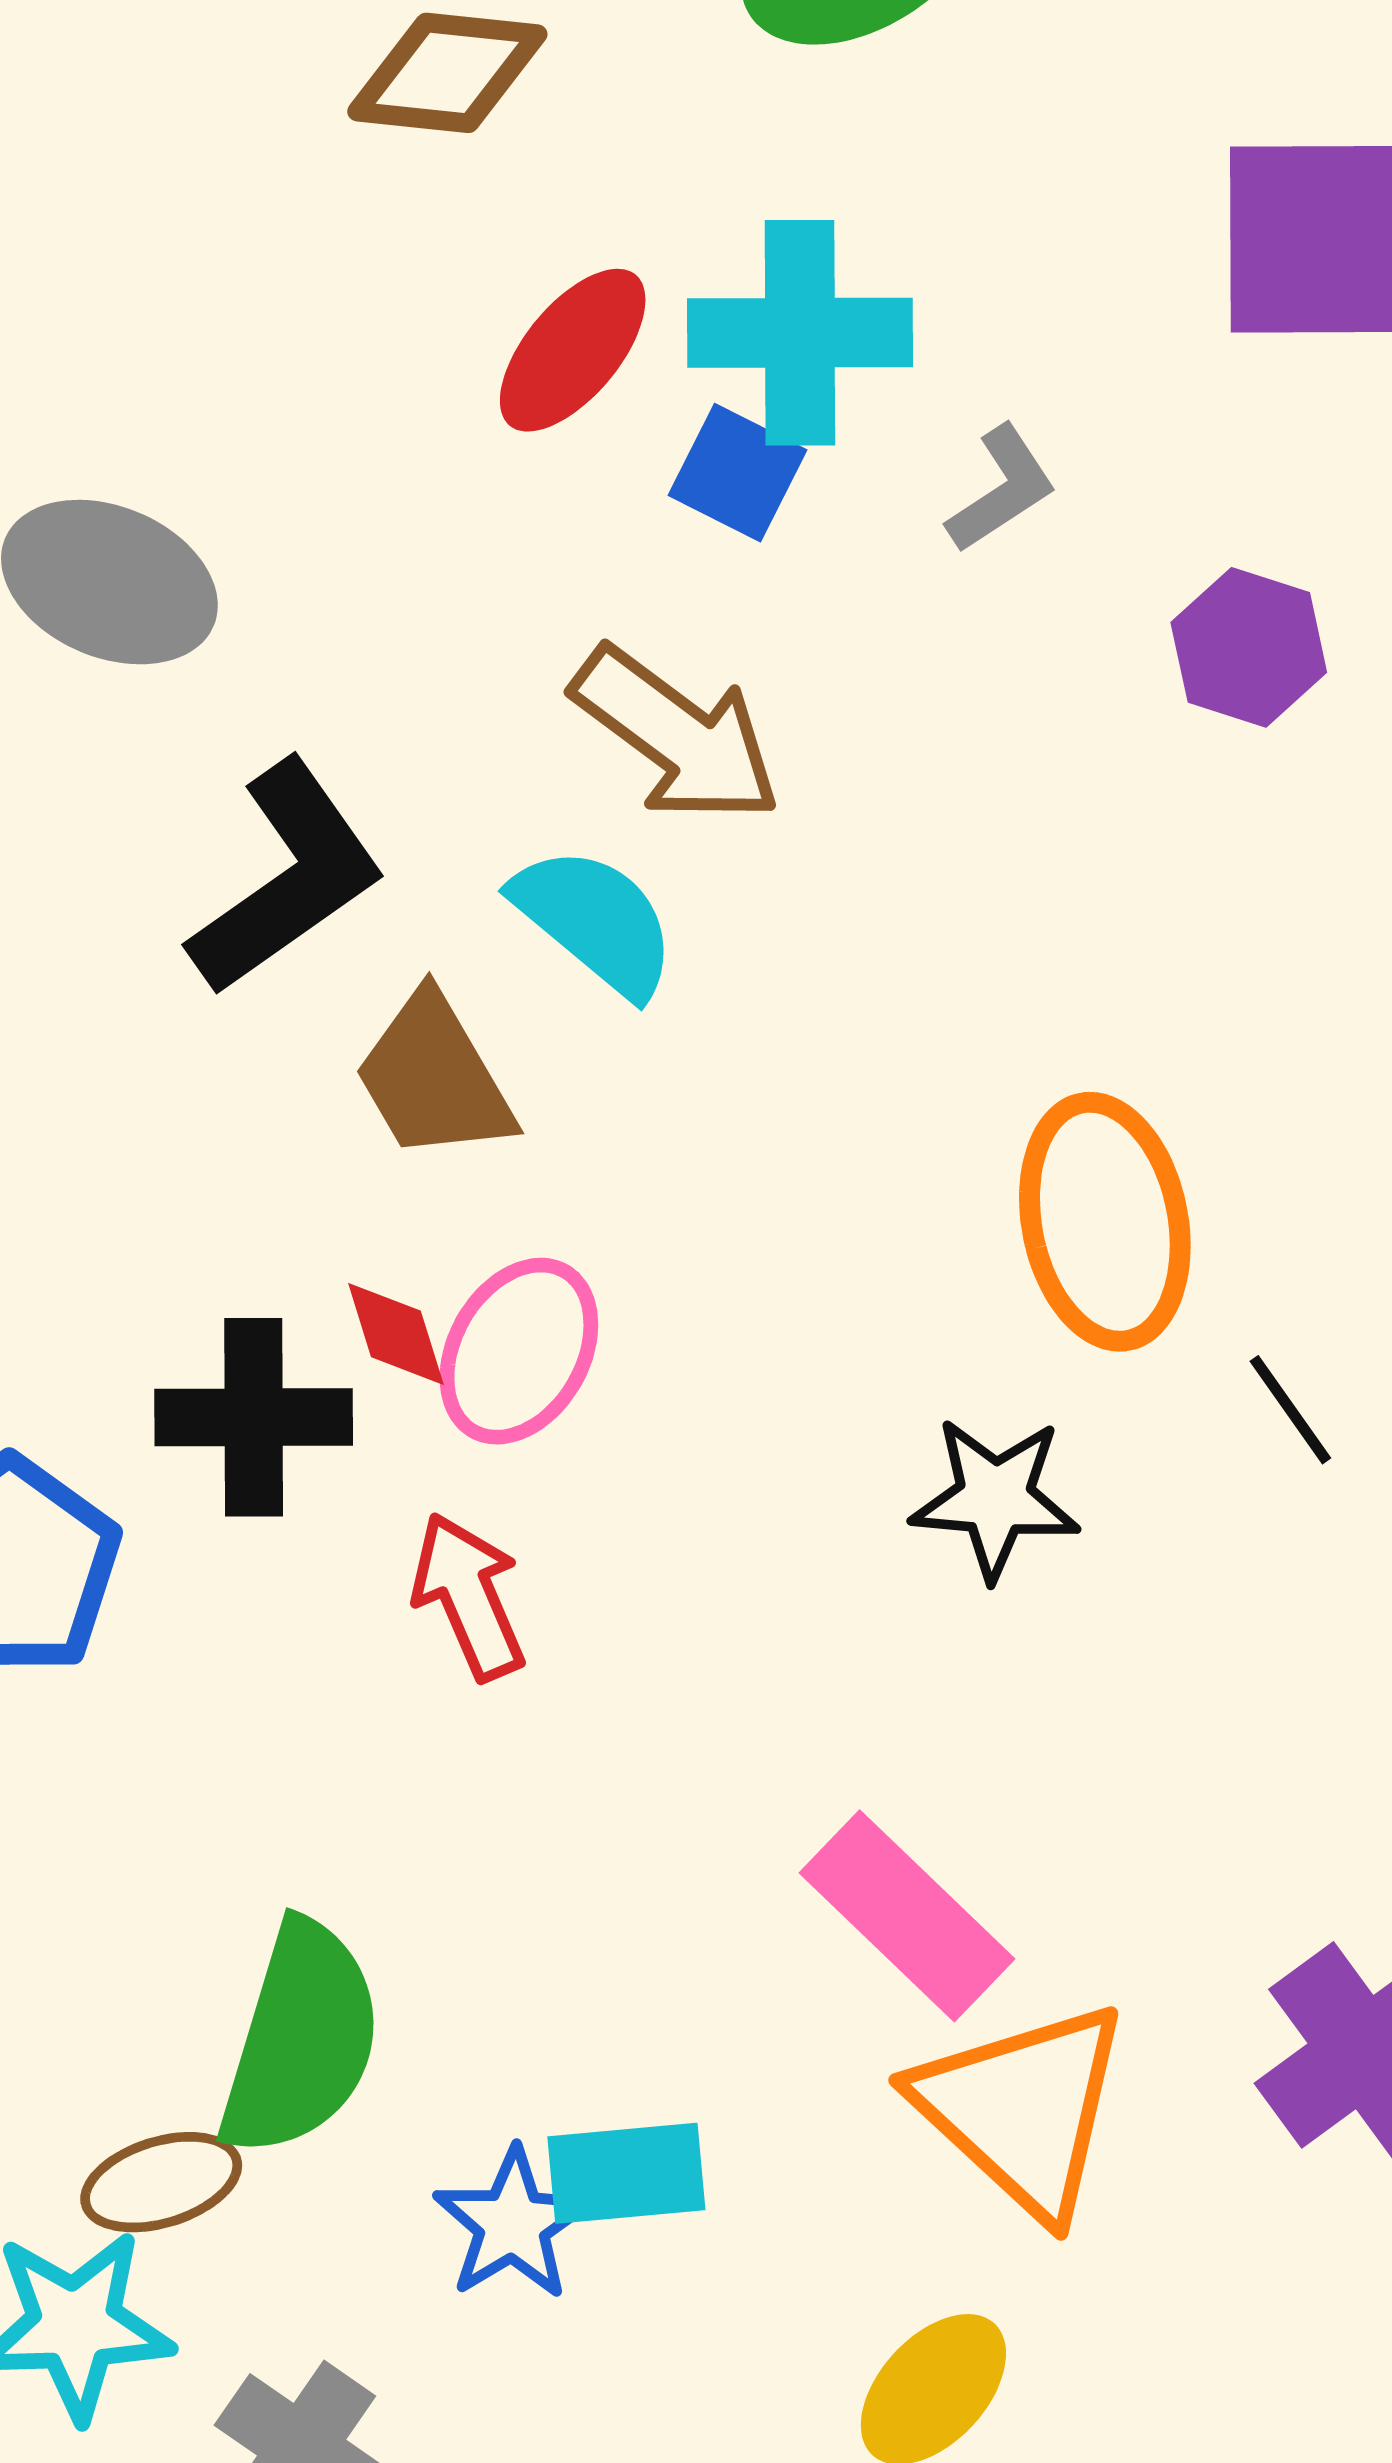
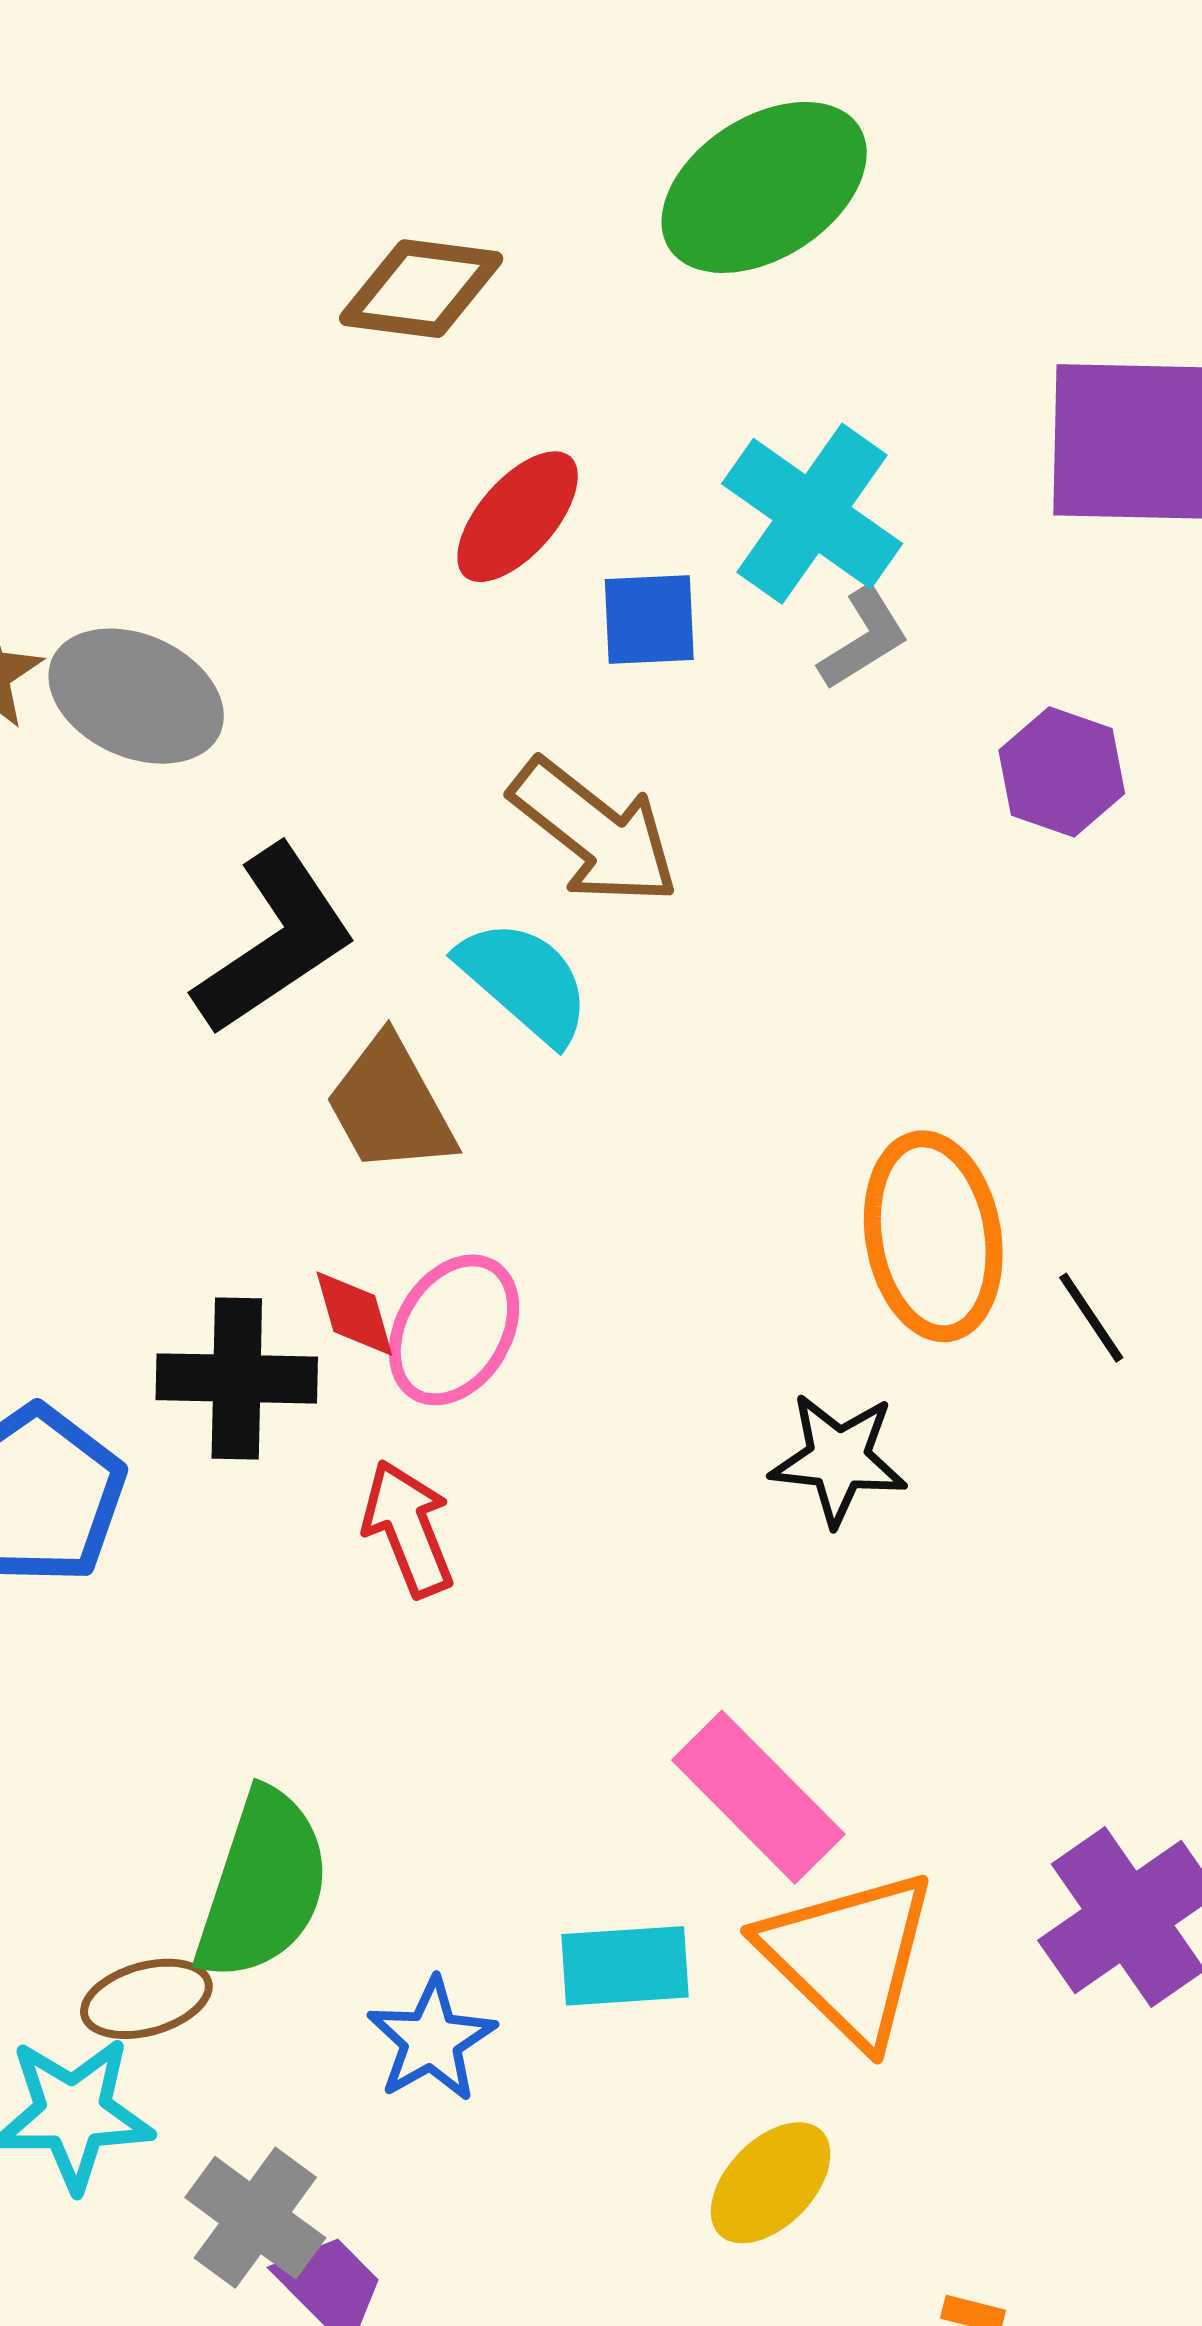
cyan cross: (800, 333) -> (812, 514), moved, turned 34
blue square: (738, 473) -> (649, 619), turned -31
black line: (1290, 1410) -> (1091, 1318), moved
cyan rectangle: (626, 2173) -> (625, 1966), moved

